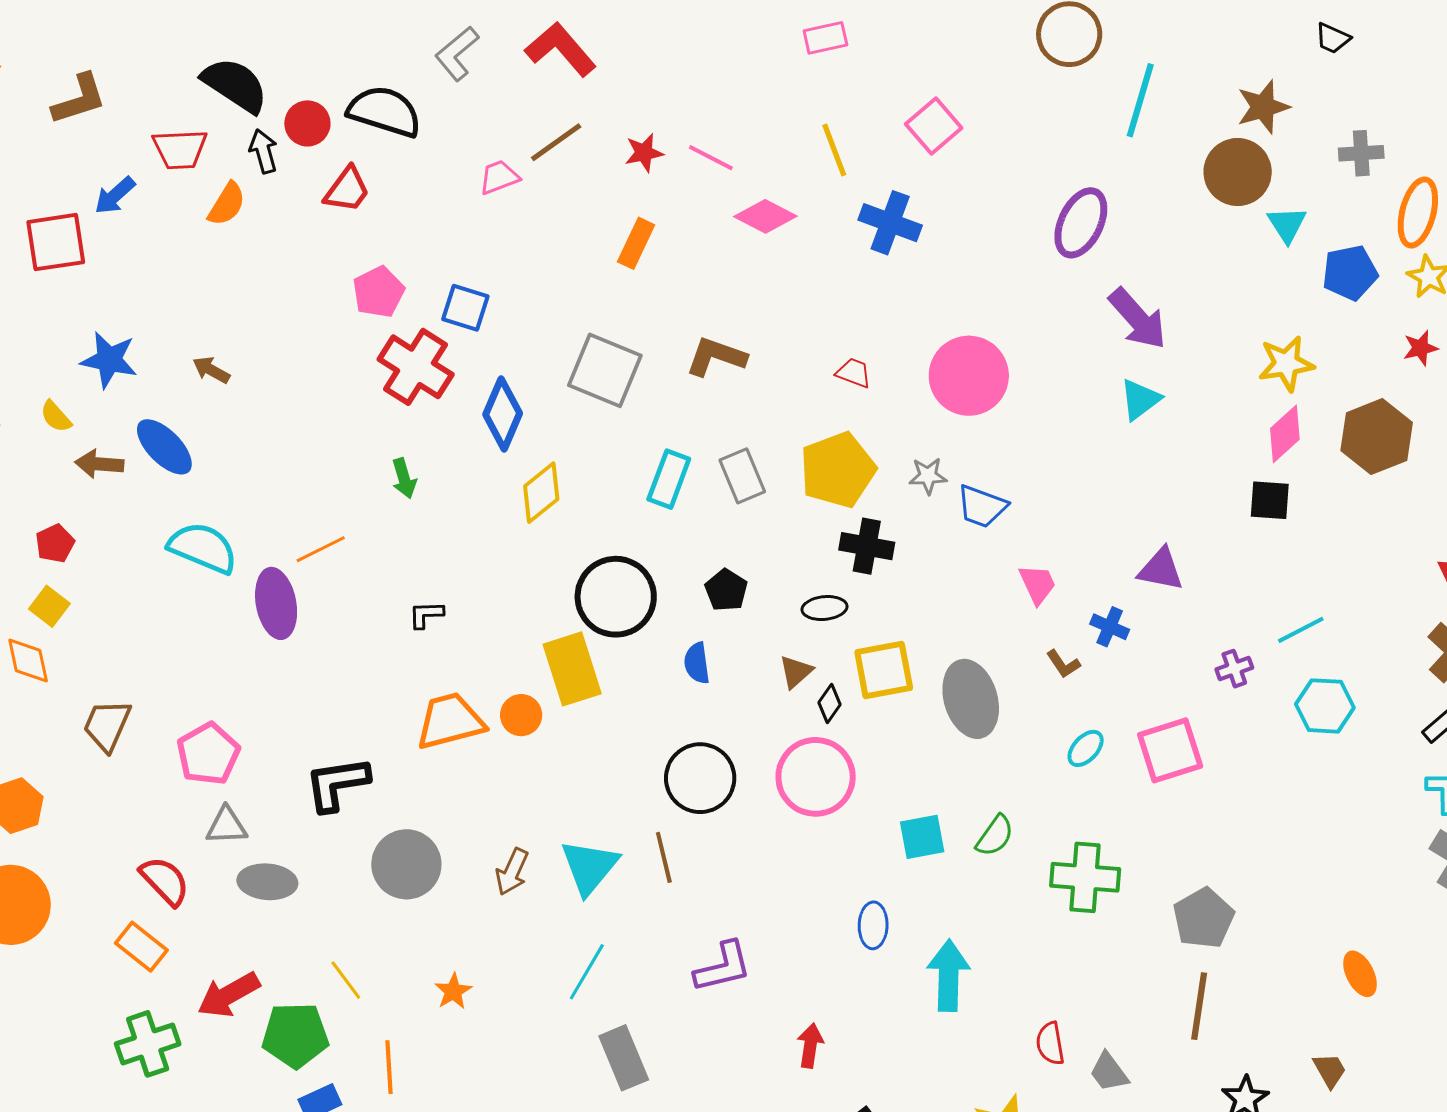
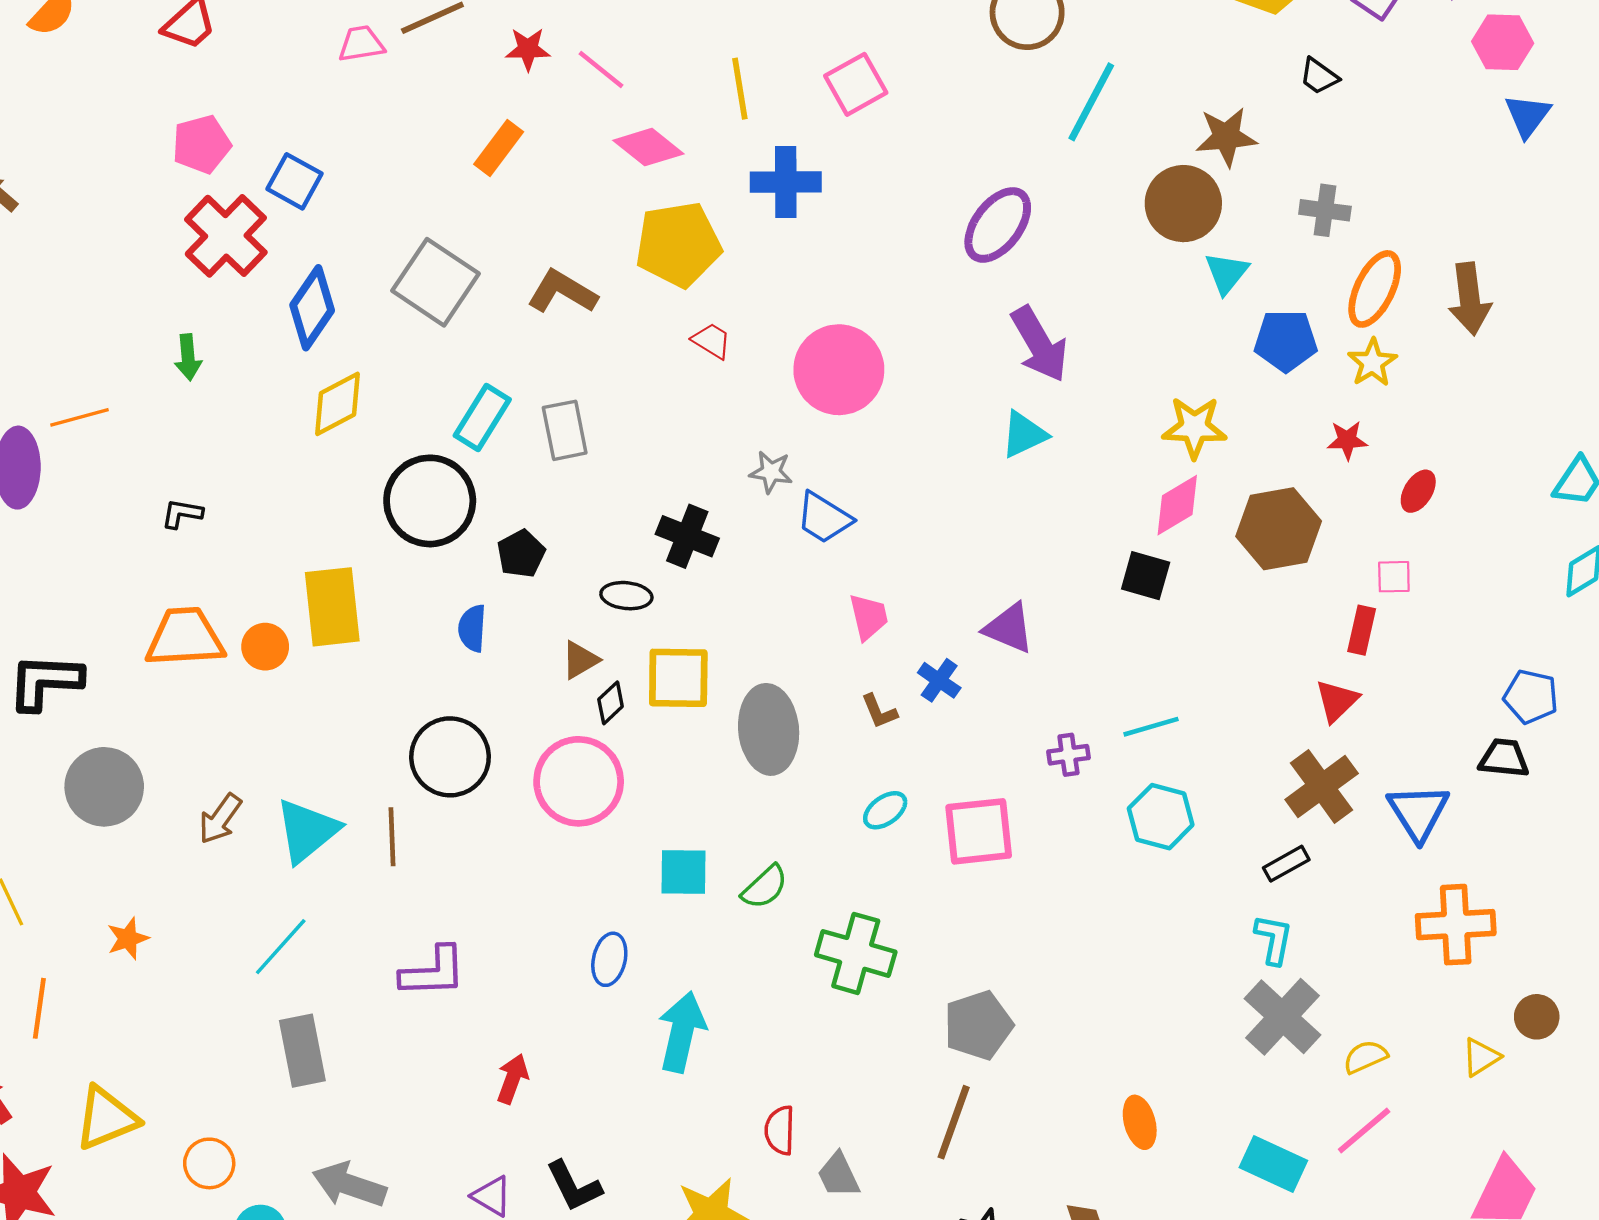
blue cross: (890, 223) -> (786, 182), turned -32
yellow pentagon: (838, 470) -> (678, 244), moved
black circle: (616, 597) -> (430, 501), moved

